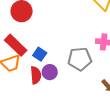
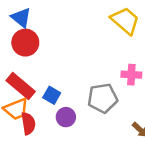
red semicircle: (36, 75) -> (28, 123), moved

